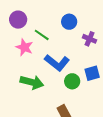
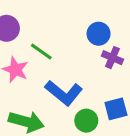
blue circle: (69, 22) -> (99, 34), moved

